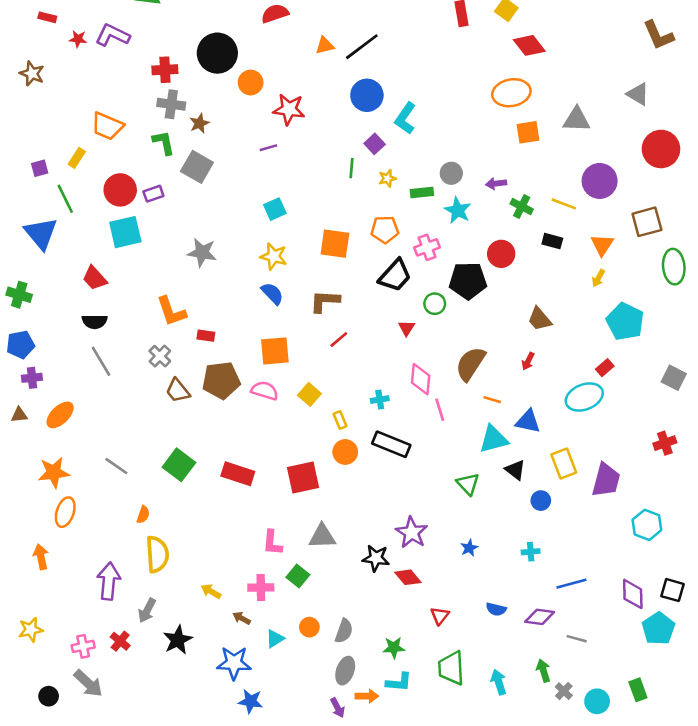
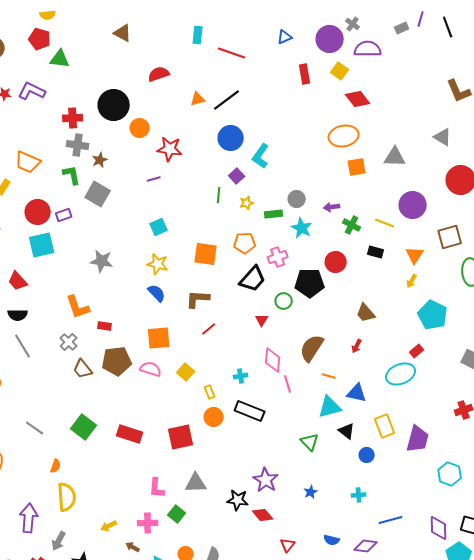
yellow arrow: (211, 591) -> (109, 526), turned -56

